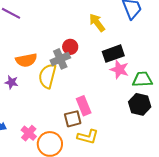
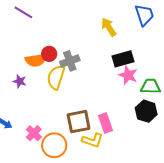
red circle: (70, 47) -> (49, 54), moved
pink rectangle: (84, 106) -> (105, 123), moved
brown square: (73, 119) -> (79, 122), size x1.4

